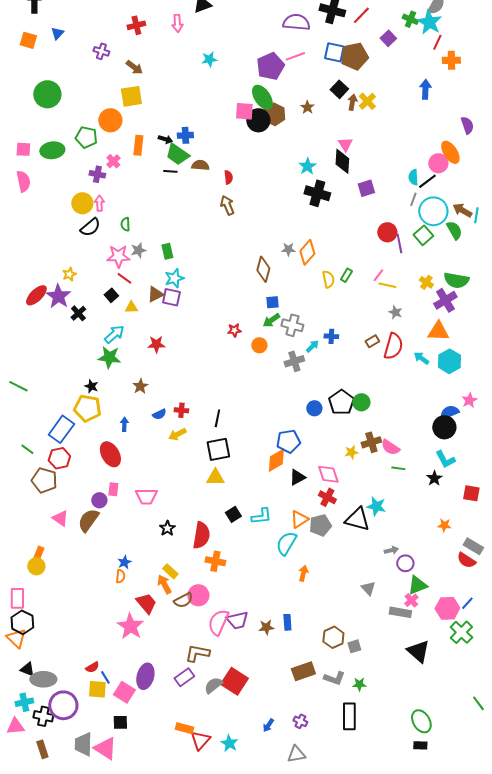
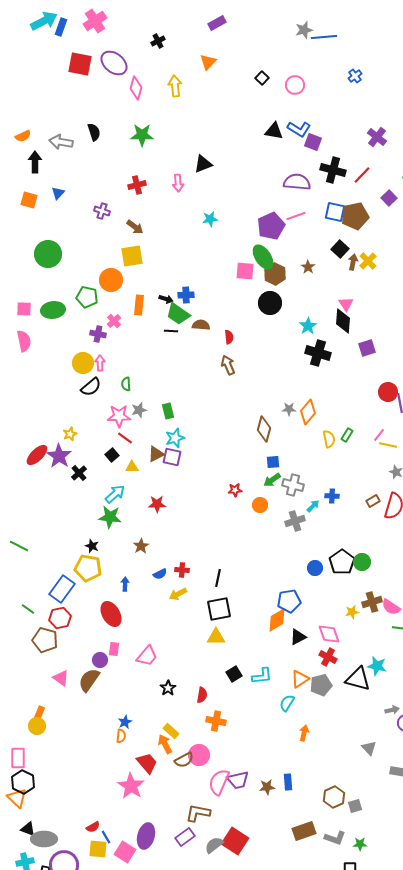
black circle: (258, 120) -> (270, 303), moved
pink trapezoid: (146, 496) -> (147, 656), turned -50
red semicircle: (201, 535) -> (202, 695), size x0.6
cyan semicircle: (286, 543) -> (287, 703), size x0.7

